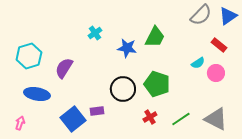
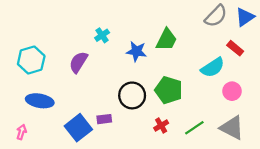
cyan semicircle: (198, 63) -> (213, 68), size x1.6
purple semicircle: (64, 68) -> (78, 62), moved
pink circle: (216, 73) -> (232, 91), moved

